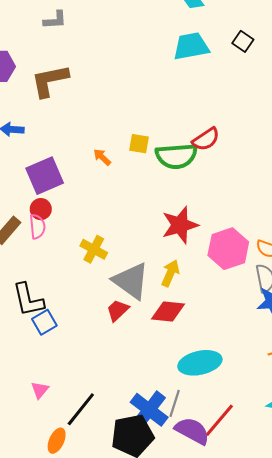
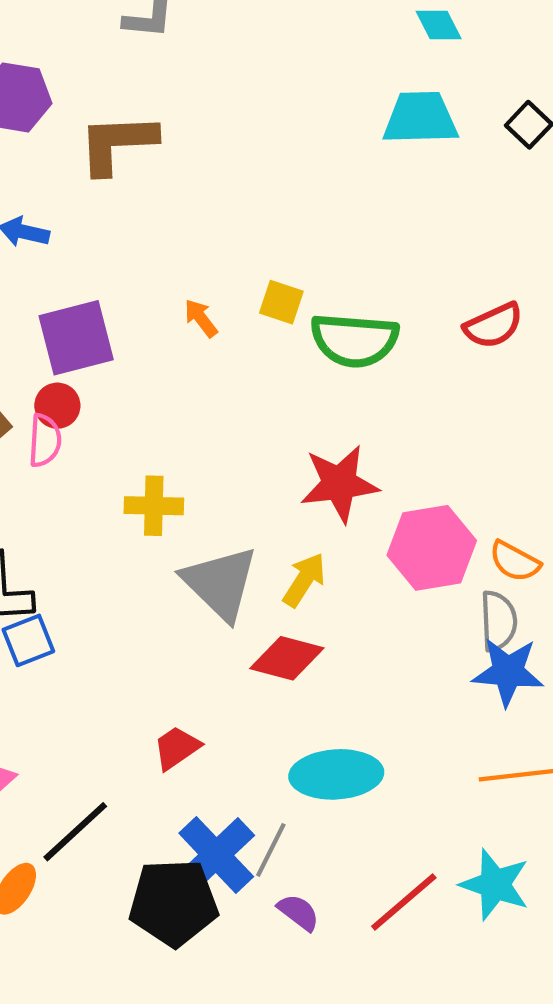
red semicircle: (206, 139) -> (493, 326), moved
yellow cross: (94, 249) -> (154, 506), turned -36
red trapezoid: (118, 310) -> (177, 748), moved
red line: (219, 420) -> (404, 902), moved
purple semicircle: (192, 431) -> (299, 912), size x0.6

